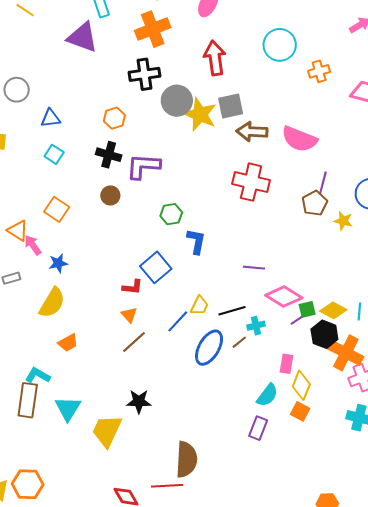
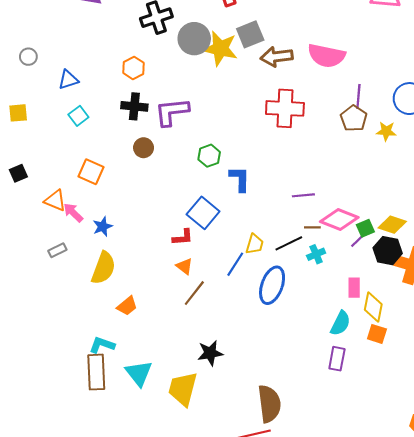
gray circle: (17, 90) -> (28, 57), size x0.7
cyan square: (54, 154) -> (78, 116), turned 30
brown line: (239, 342) -> (312, 227), moved, turned 49

